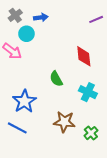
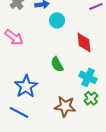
cyan circle: (26, 34) -> (57, 20), moved
green cross: (91, 133) -> (91, 98), moved

